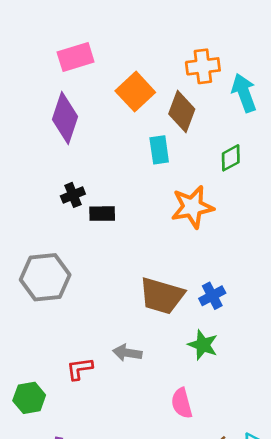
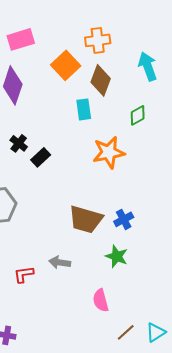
orange cross: (203, 66) -> (98, 40), moved
black cross: (73, 195) -> (19, 143), turned -30
black rectangle: (102, 214) -> (41, 157), turned -42

